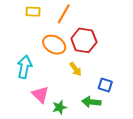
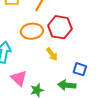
orange ellipse: (54, 45) -> (32, 31), turned -35

